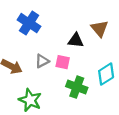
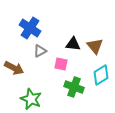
brown triangle: (100, 28) -> (95, 46), moved
gray triangle: (42, 61) -> (40, 51), moved

